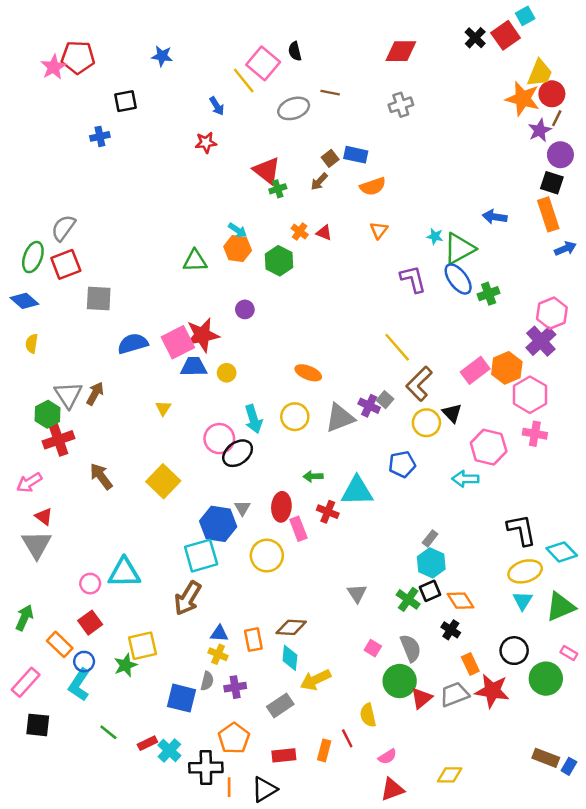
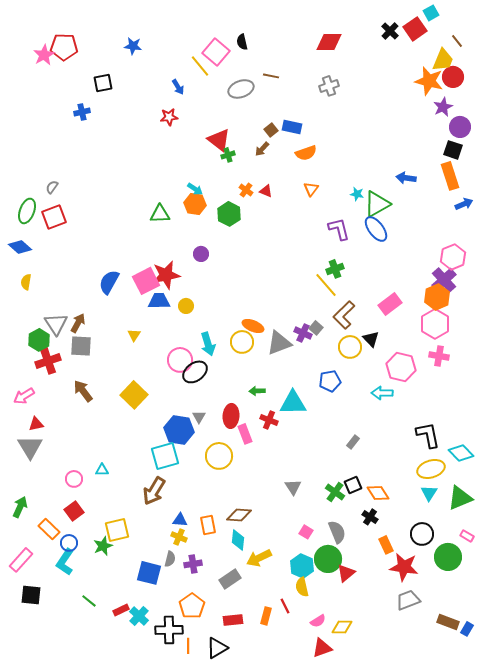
brown line: (557, 118) -> (457, 41), moved, turned -64
gray semicircle: (63, 228) -> (52, 187), size x0.6
green cross: (489, 294) -> (335, 269), moved
gray square: (99, 298) -> (81, 346), moved
blue semicircle: (133, 344) -> (109, 282), turned -45
orange hexagon: (507, 368) -> (437, 297), moved
orange ellipse: (308, 373) -> (253, 326), moved
red triangle: (44, 517) -> (36, 424), turned -49
cyan hexagon: (431, 563) -> (302, 566), moved
cyan triangle: (124, 573) -> (102, 470), size x0.5
gray trapezoid: (454, 694) -> (408, 600), moved
yellow diamond: (450, 775) -> (342, 627), moved

